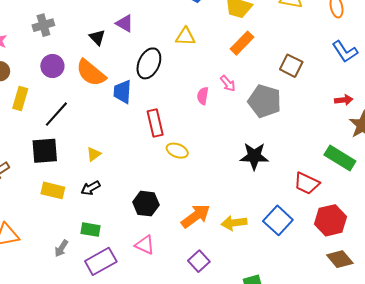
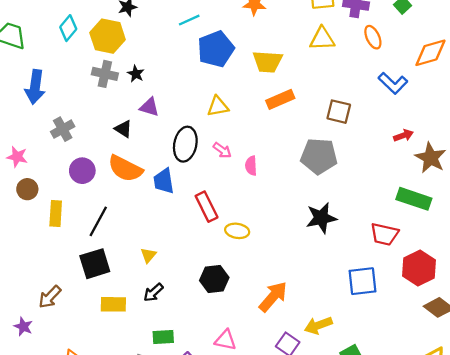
orange rectangle: (242, 43) -> (280, 99), turned 35
pink arrow: (228, 83) -> (222, 150), moved
black hexagon: (146, 204) -> (214, 279), moved
blue square: (278, 220) -> (363, 281), turned -36
yellow arrow: (234, 223) -> (318, 325), moved

